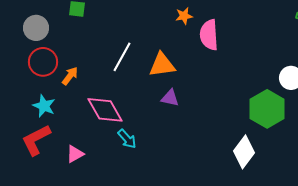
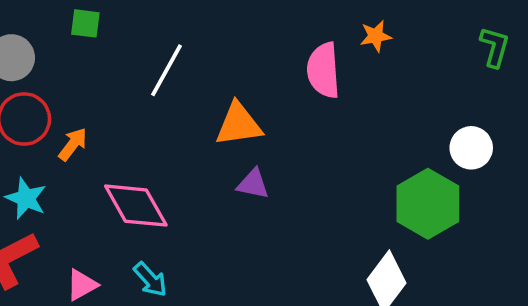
orange star: (184, 16) -> (376, 36), moved
white line: (122, 57) -> (167, 70), moved
cyan arrow: (127, 139) -> (150, 279), moved

